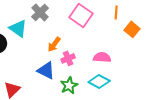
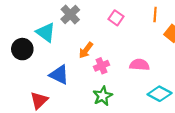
pink square: (81, 15) -> (116, 18), size x0.6
blue triangle: (46, 70) -> (59, 75), moved
cyan diamond: (99, 81) -> (160, 94), moved

